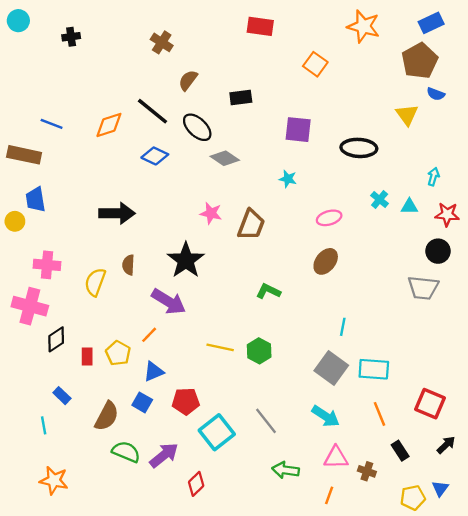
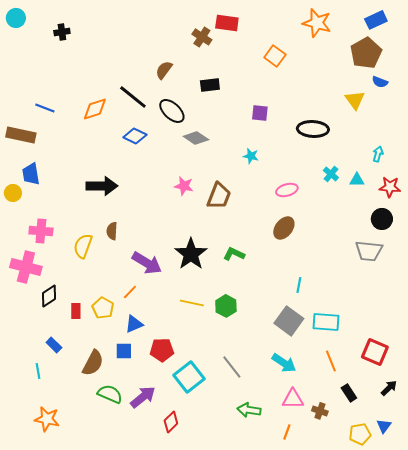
brown cross: (162, 42) -> (202, 37), moved
purple square: (298, 130) -> (260, 113), size x0.7
black star: (186, 260) -> (191, 254), moved
blue square: (142, 402) -> (124, 351), turned -30

